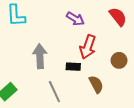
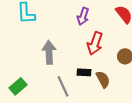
purple arrow: (75, 19) -> (83, 16), turned 78
black rectangle: (73, 67) -> (84, 72), moved

